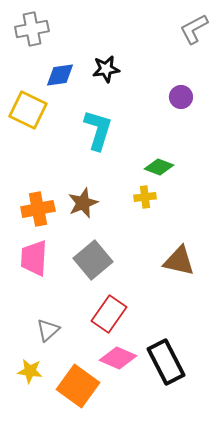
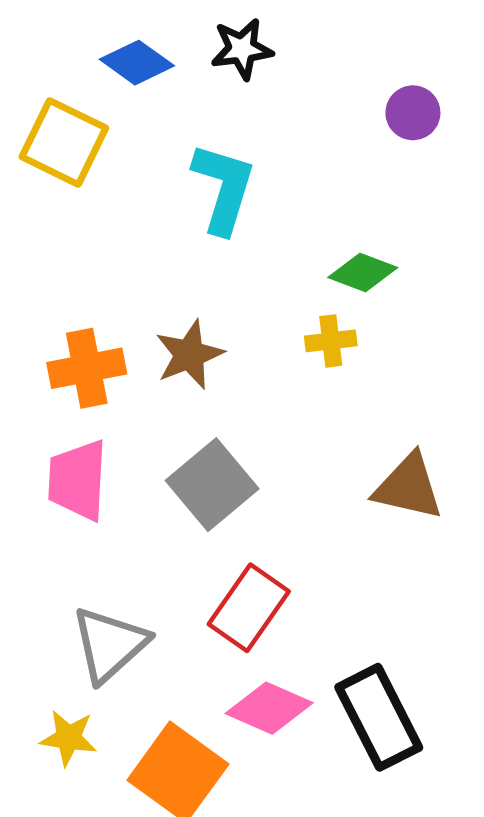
blue diamond: (60, 75) -> (137, 63), turned 44
gray triangle: (48, 330) -> (110, 644), size x1.5

